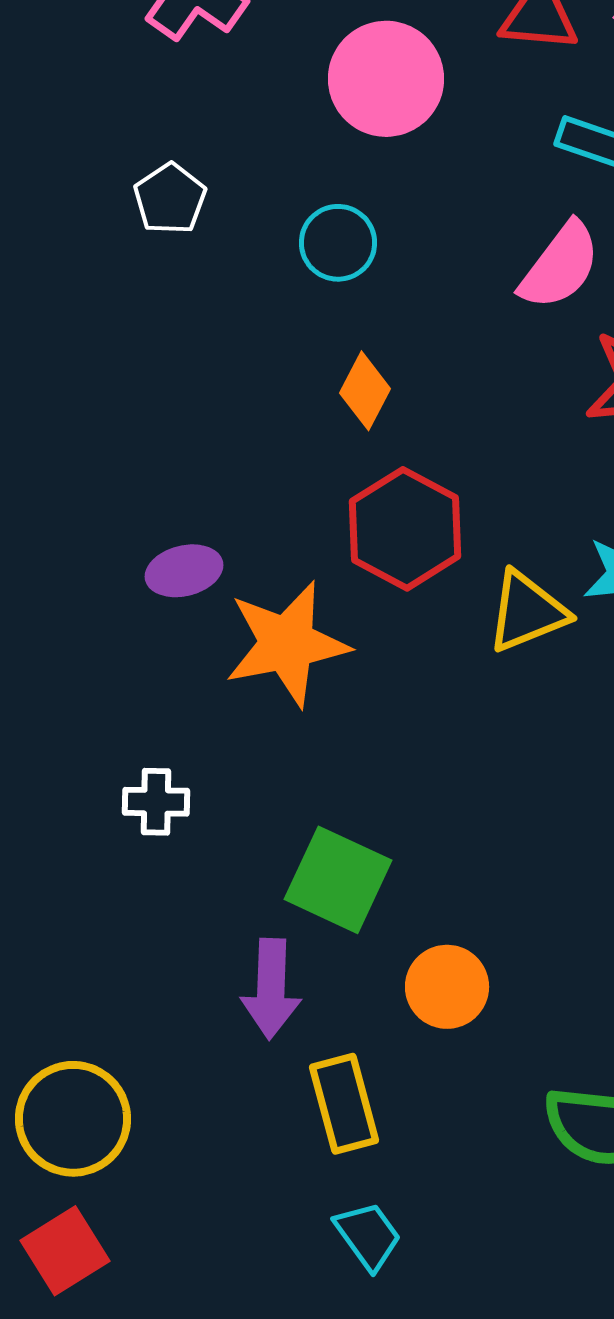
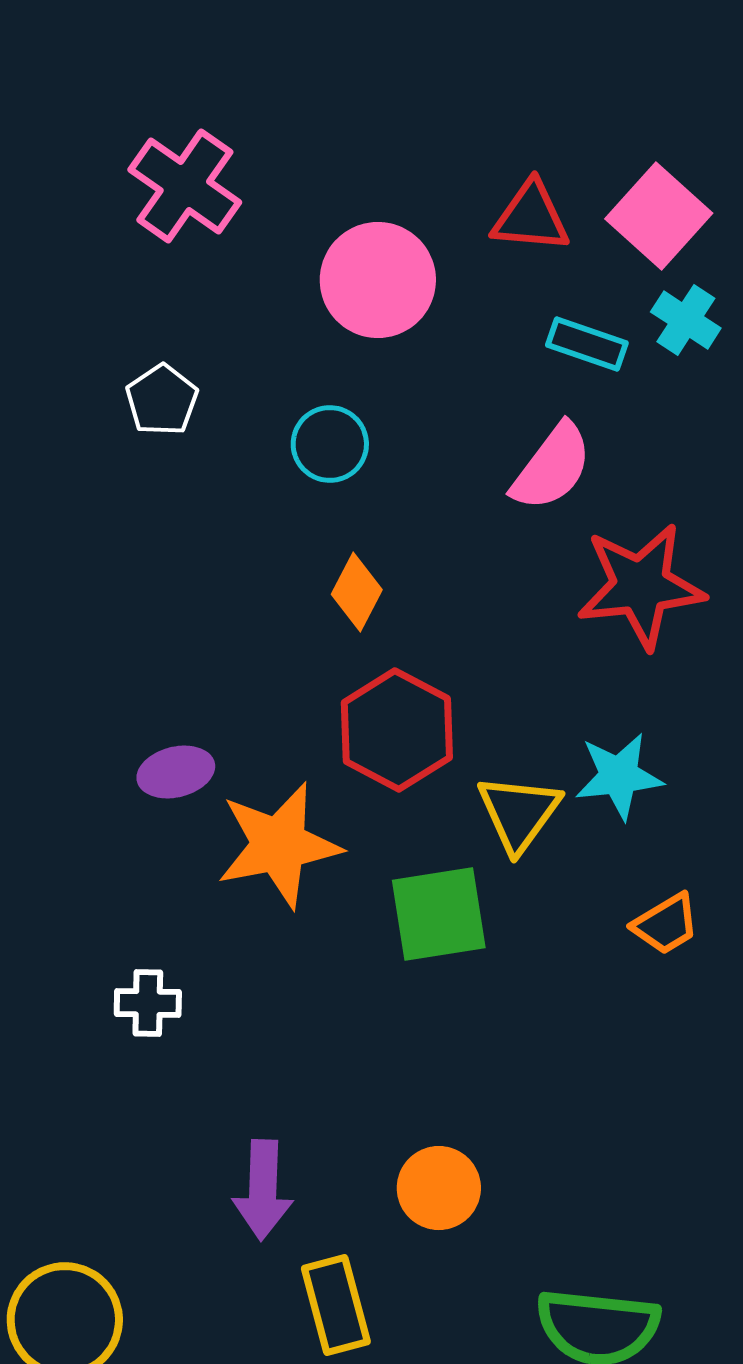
yellow triangle: (527, 612) -> (519, 813), turned -32
green square: (338, 880) -> (439, 914), moved, turned -34

